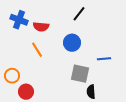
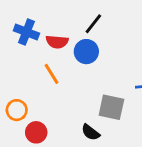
black line: (79, 14) -> (93, 24), moved
blue circle: (72, 43) -> (86, 52), moved
black semicircle: (91, 92) -> (91, 132), moved, turned -48

